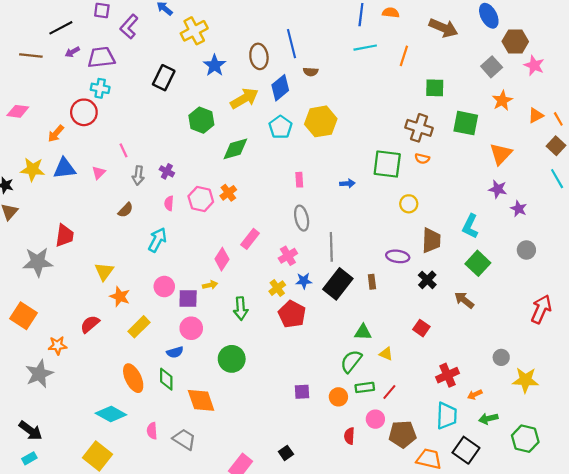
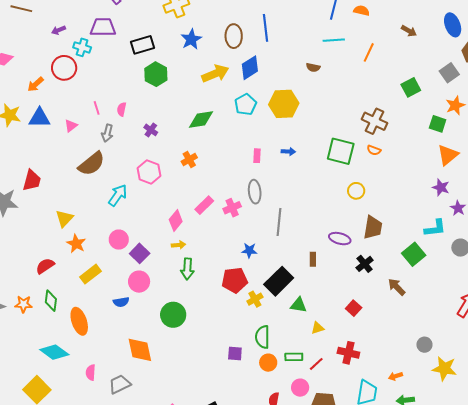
brown arrow: (443, 28) -> (409, 31), size x0.6
purple arrow: (72, 52) -> (58, 30), moved
purple trapezoid: (101, 57) -> (103, 27), moved
brown semicircle: (311, 72) -> (313, 67), moved
black rectangle: (164, 78) -> (143, 45), turned 40
green square: (435, 88) -> (411, 87), moved, turned -36
green hexagon: (201, 120) -> (156, 74), moved
green square: (466, 123) -> (438, 124), moved, size x0.7
purple cross: (167, 171) -> (151, 130), moved
blue arrow: (347, 183) -> (288, 152), moved
pink hexagon: (201, 199) -> (149, 172), moved
pink semicircle: (169, 203) -> (122, 109), moved
brown semicircle: (126, 210) -> (92, 164), size x1.8
cyan L-shape: (470, 226) -> (435, 228), moved, turned -130
pink cross: (288, 256) -> (232, 208), moved
black rectangle: (338, 284) -> (279, 281), moved
yellow arrow: (210, 285) -> (179, 245), moved
yellow cross: (277, 288) -> (255, 299), moved
purple square: (188, 299) -> (140, 253), turned 36
red pentagon: (292, 314) -> (235, 280), turned 30
orange star: (58, 345) -> (24, 304), moved
yellow triangle: (386, 354) -> (318, 328), turned -48
green semicircle: (351, 361) -> (263, 337), moved, turned -45
red cross: (447, 375) -> (348, 353), moved, turned 30
green diamond: (166, 379) -> (51, 301), moved
gray trapezoid: (184, 439) -> (120, 384), turned -65

